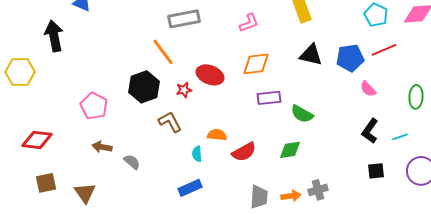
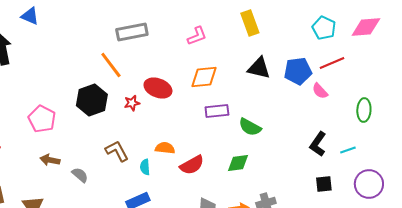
pink semicircle: (368, 89) -> (320, 91), moved
brown L-shape: (170, 122) -> (117, 151), moved

